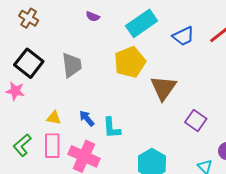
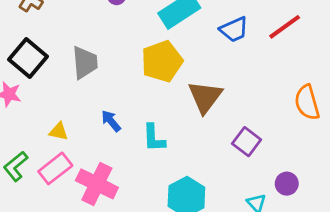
blue arrow: (87, 118) -> (111, 121), moved
cyan L-shape: (112, 128) -> (154, 138), moved
pink rectangle: (52, 146) -> (55, 168), turned 50

